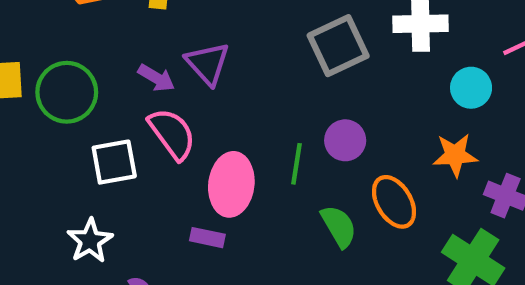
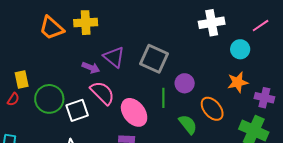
gray square: (338, 46) -> (154, 59), moved, turned -32
green circle: (67, 92) -> (49, 99), moved
pink ellipse: (231, 184) -> (134, 112), turned -36

